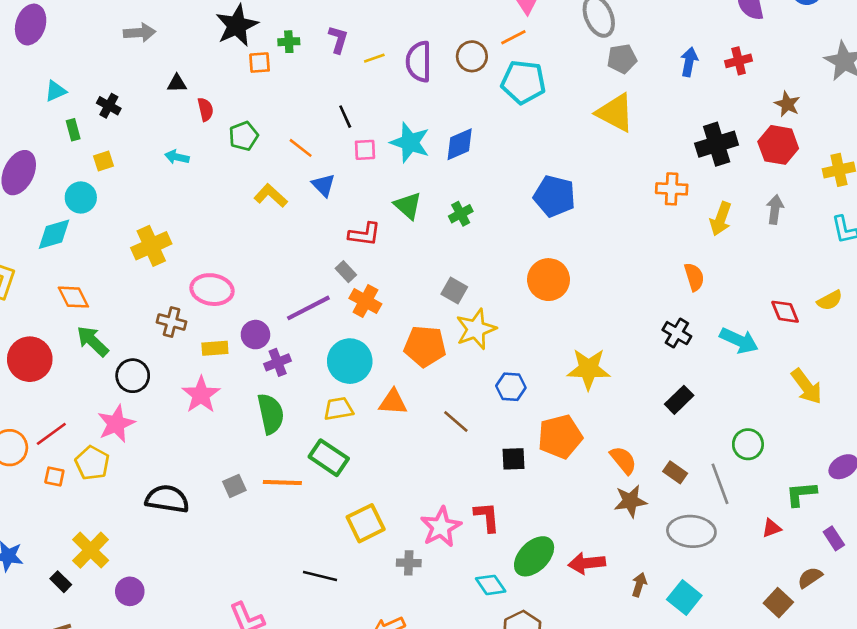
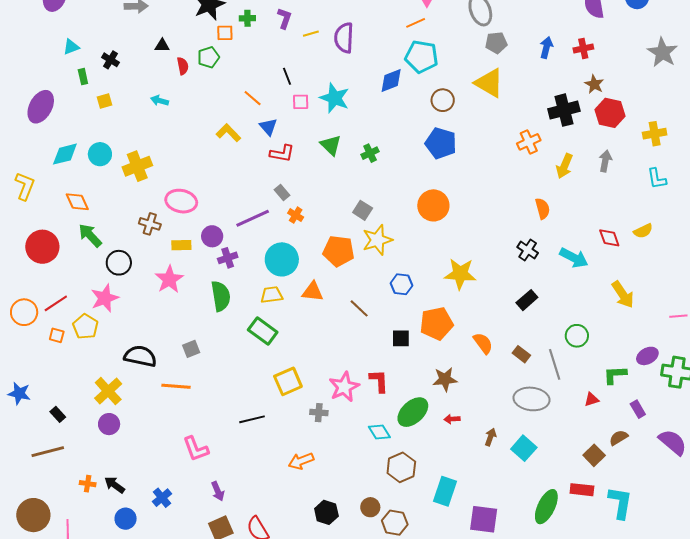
brown circle: (472, 56) -> (443, 100), moved
brown star: (787, 104) -> (594, 84), moved
green pentagon: (244, 136) -> (208, 57), moved
blue diamond: (460, 144) -> (391, 81), moved
orange cross: (672, 189) -> (529, 142), turned -30
cyan circle: (81, 197) -> (100, 154), moved
red L-shape: (365, 234) -> (282, 153), moved
orange cross: (365, 301) -> (296, 215), size x0.7
orange line: (282, 482) -> (176, 386), moved
brown star: (630, 501) -> (445, 379), moved
yellow cross: (91, 550) -> (108, 391), moved
red arrow: (587, 563) -> (452, 419), size x0.6
black line: (320, 576) -> (252, 419), turned -30

